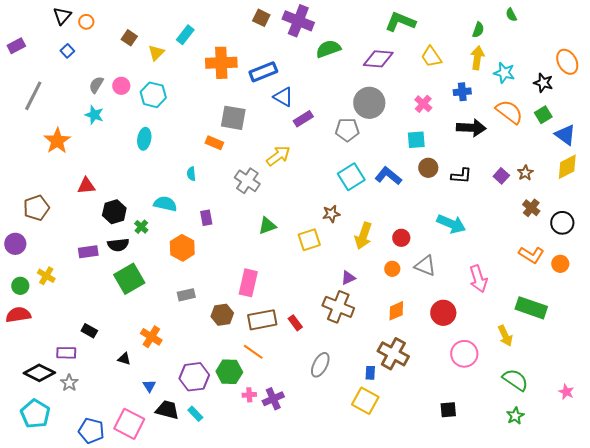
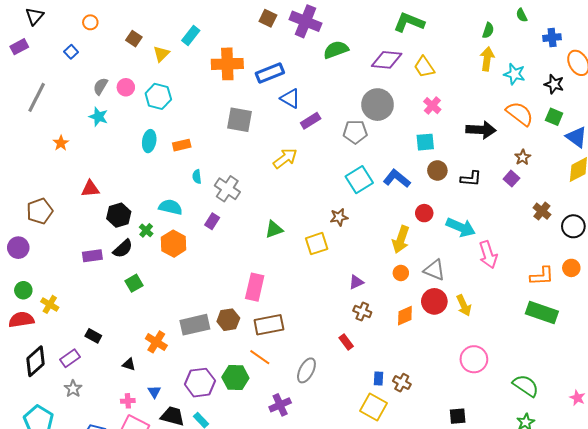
black triangle: (62, 16) -> (35, 16), moved
yellow trapezoid: (431, 57) -> (424, 67), moved
blue cross: (462, 92) -> (552, 38), moved
green square: (543, 115) -> (554, 117), turned -36
orange star: (57, 141) -> (61, 143), size x0.6
orange rectangle: (214, 143) -> (182, 145), moved, turned -36
brown star: (525, 173) -> (523, 157), moved
gray cross: (247, 181) -> (227, 189), moved
purple rectangle: (206, 218) -> (212, 221), turned 42
yellow arrow: (363, 236) -> (401, 239), moved
red circle: (401, 238) -> (424, 213), moved
black semicircle: (118, 245) -> (123, 249), turned -35
orange hexagon: (182, 248) -> (174, 244), moved
orange L-shape: (531, 255) -> (542, 276), moved, turned -35
yellow cross: (46, 276) -> (50, 304), moved
green square: (129, 279) -> (134, 283), size x0.6
pink arrow: (478, 279) -> (488, 255), moved
gray rectangle: (186, 295) -> (195, 325), moved, size x1.6
brown cross: (338, 307) -> (362, 312), moved, size x0.6
red circle: (443, 313) -> (434, 301), moved
red rectangle: (295, 323) -> (346, 342), moved
yellow arrow: (505, 336) -> (464, 305), moved
purple rectangle: (66, 353) -> (70, 358), turned -36
brown cross: (393, 354) -> (402, 383), moved, size x0.6
gray ellipse: (320, 365) -> (306, 370), moved
black diamond: (39, 373) -> (36, 361), moved, turned -68
pink cross: (249, 395) -> (128, 401), moved

